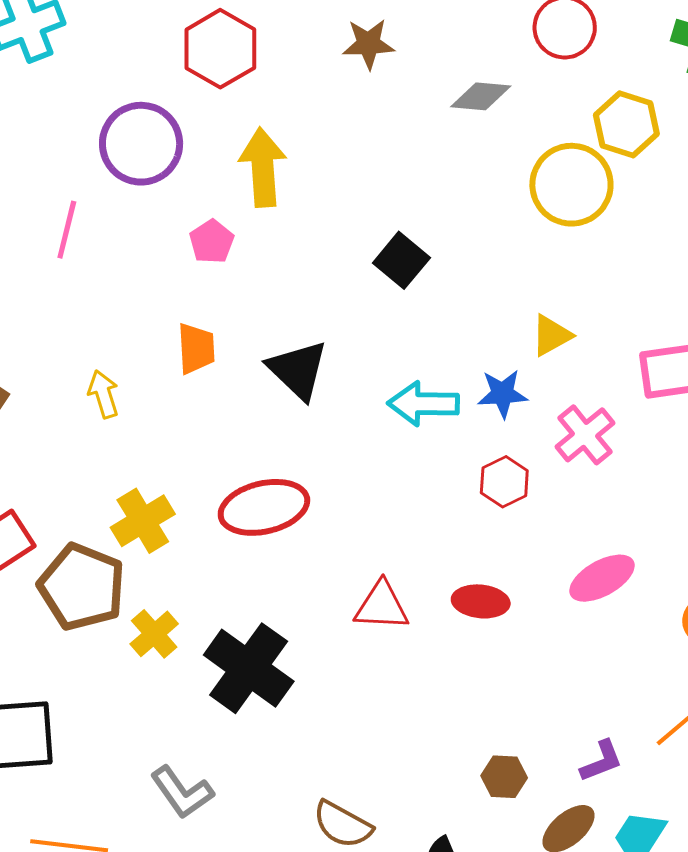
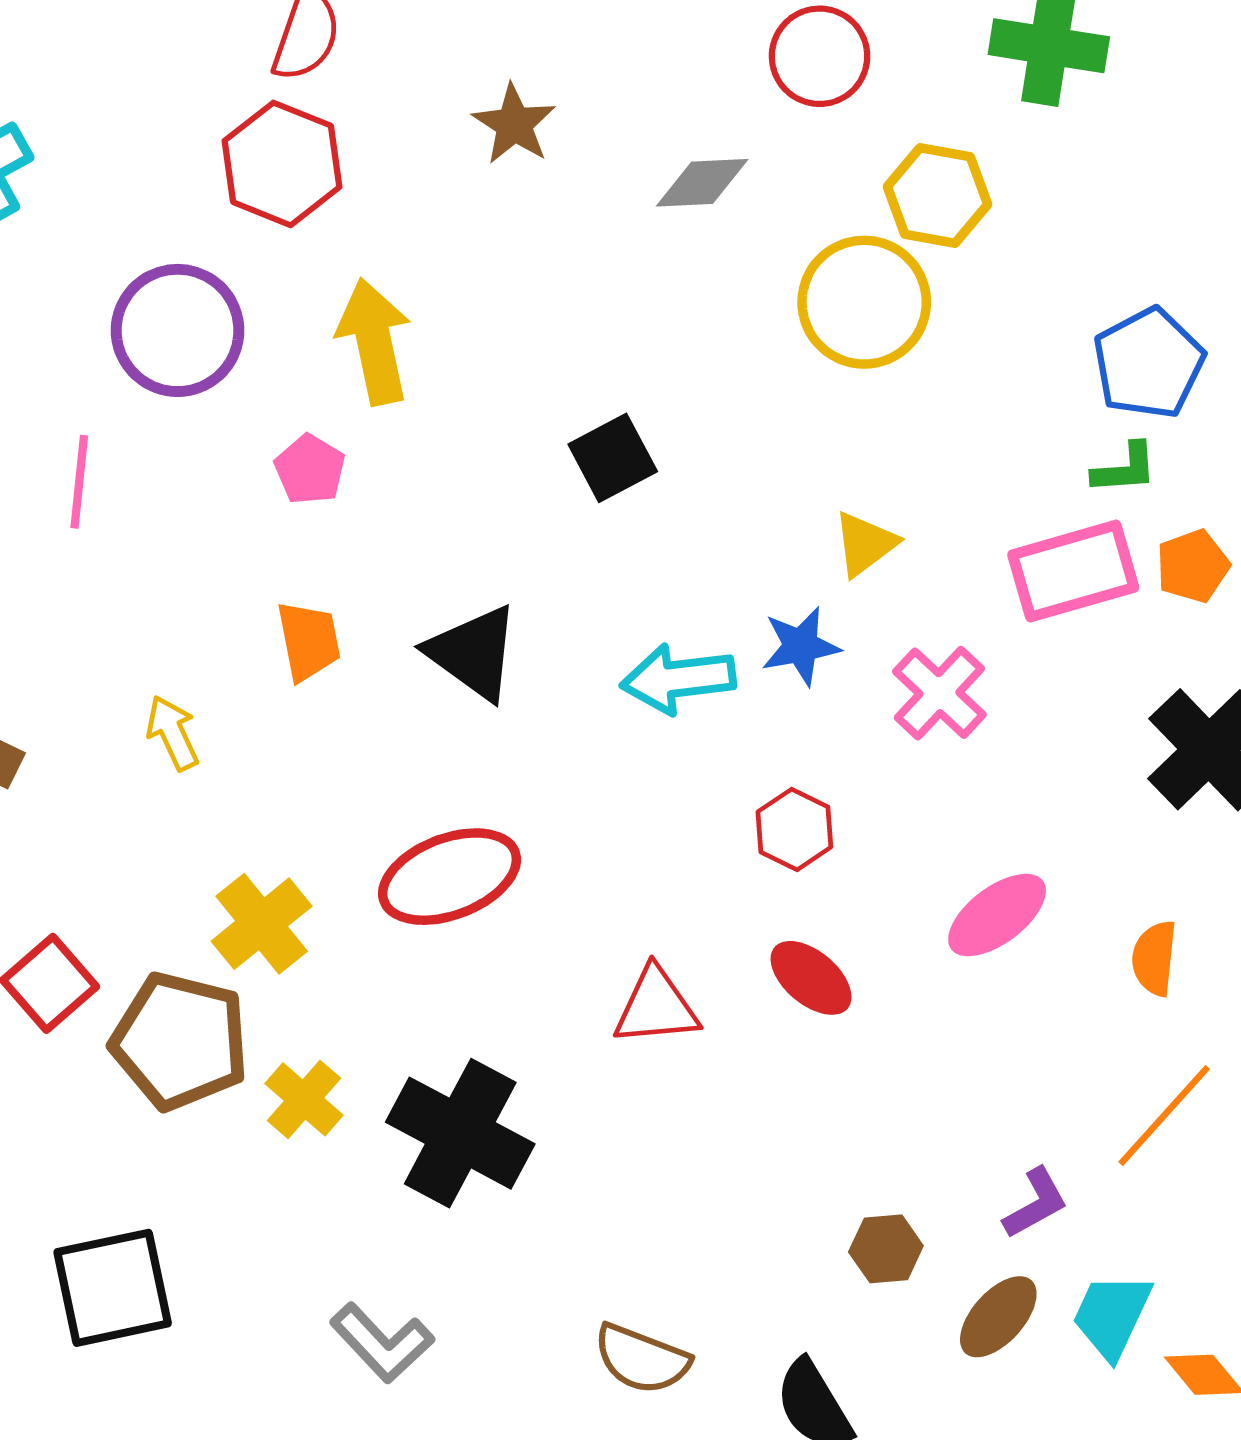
brown star: (368, 44) -> (514, 124), turned -30
black square: (401, 260) -> (613, 458), turned 30
red hexagon: (504, 482) -> (794, 829), moved
red ellipse: (481, 601) -> (811, 978), turned 42

